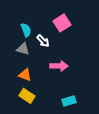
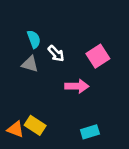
pink square: (62, 23) -> (98, 56), moved
orange triangle: (25, 75) -> (16, 129), moved

